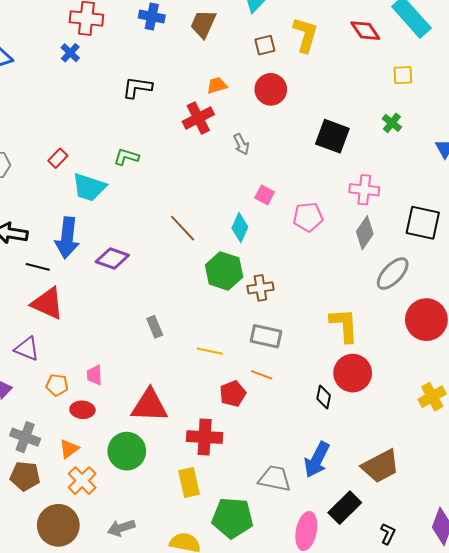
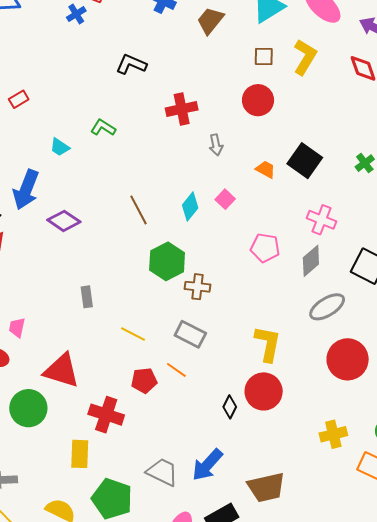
orange trapezoid: (217, 85) -> (266, 169), moved, turned 30
red rectangle: (58, 158) -> (19, 99), moved
cyan trapezoid: (89, 187) -> (60, 147), size x0.6
pink pentagon: (308, 217) -> (265, 248), moved
cyan diamond: (240, 227) -> (190, 206), moved

